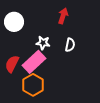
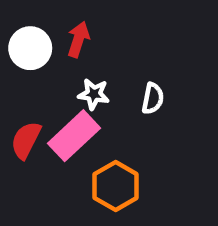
red arrow: (63, 16) -> (78, 39), moved
orange hexagon: (33, 85) -> (116, 186), moved

